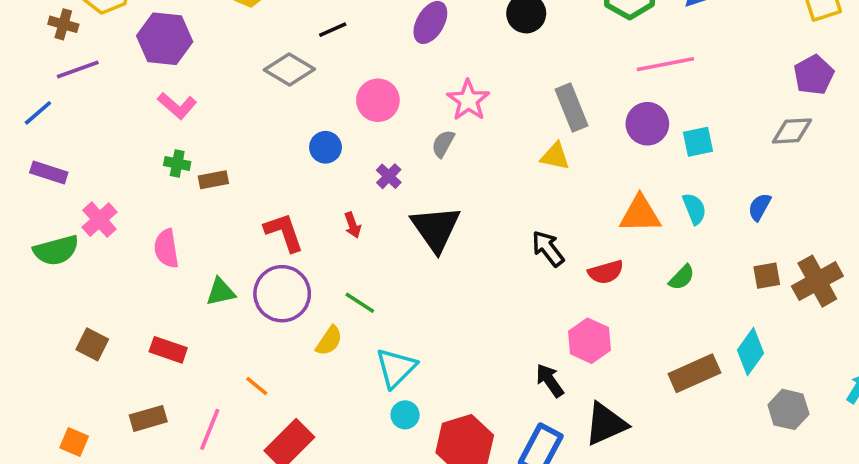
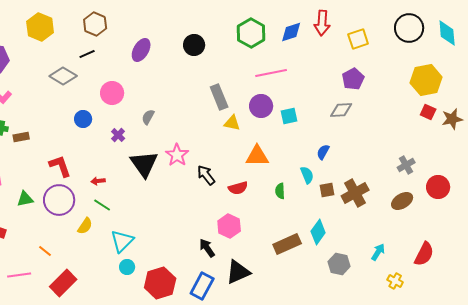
pink star: (468, 100) -> (177, 155), moved
yellow triangle: (555, 156) -> (232, 123), moved
cyan semicircle: (694, 209) -> (307, 175), moved
red arrow: (353, 225) -> (98, 181), moved, turned 104
green semicircle: (682, 277) -> (280, 191), turned 133
pink line: (210, 429) -> (19, 275), turned 60

